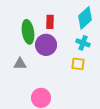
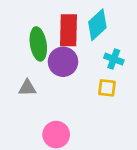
cyan diamond: (85, 18) -> (97, 25), moved
red rectangle: (50, 22) -> (68, 30), size x1.6

